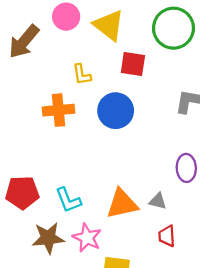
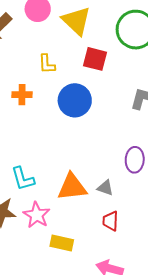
orange cross: (58, 110) -> (22, 95), size x0.7

